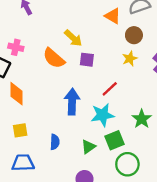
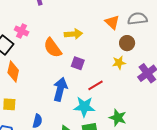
yellow arrow: (73, 38) -> (73, 34), turned -60
purple square: (87, 60) -> (78, 63), moved
green star: (142, 119) -> (118, 118), turned -30

